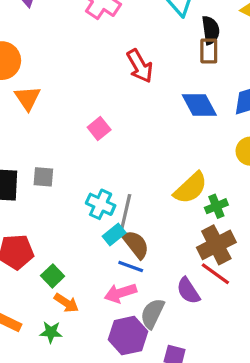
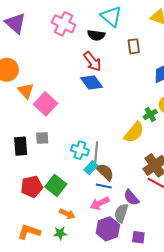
black semicircle: (211, 30) -> (96, 35), moved, turned 114
blue diamond: (199, 105) -> (92, 82), moved
pink square: (99, 129) -> (46, 104), moved, size x1.6
green cross: (216, 206) -> (150, 115), moved
green square: (53, 276) -> (56, 185), moved, size x1.5
purple semicircle: (188, 291) -> (131, 198), moved

